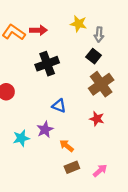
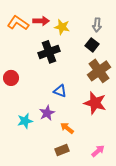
yellow star: (78, 24) -> (62, 27), moved
red star: (97, 119) -> (95, 103), size x1.6
brown rectangle: (72, 167) -> (62, 150), moved

